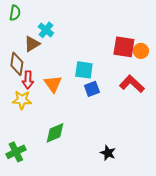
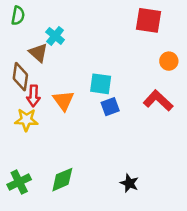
brown triangle: (32, 44) -> (38, 53), turned -48
red square: (124, 47) -> (148, 20), moved
green diamond: (55, 133) -> (62, 180), moved

